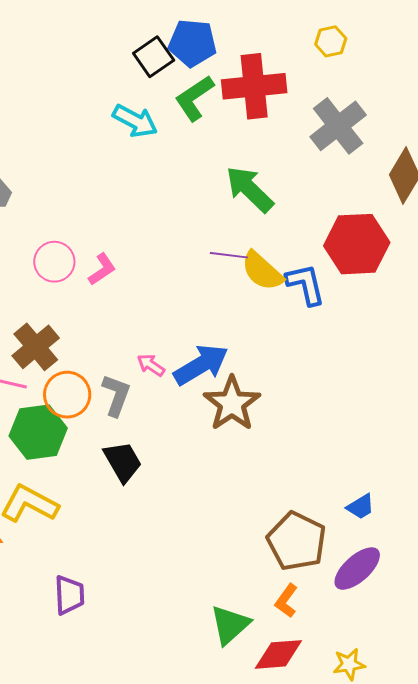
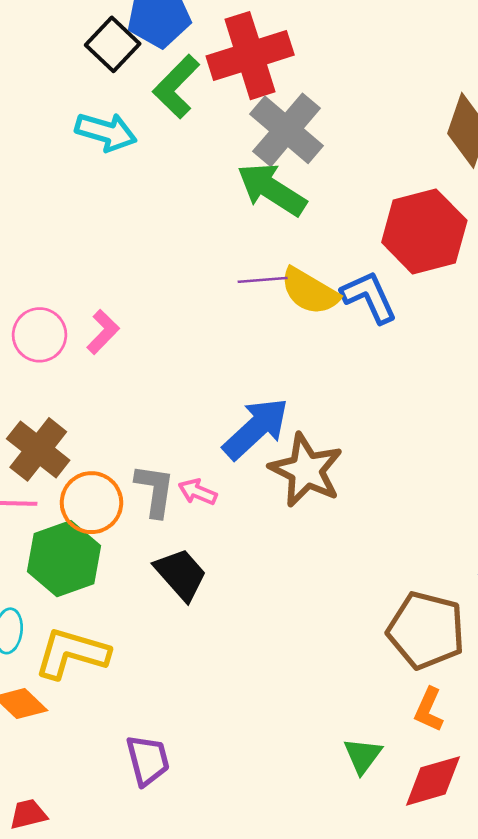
gray cross: (338, 126) -> (287, 130), moved
pink arrow: (151, 365) -> (198, 492), moved
green triangle: (230, 625) -> (363, 756), size x0.7

